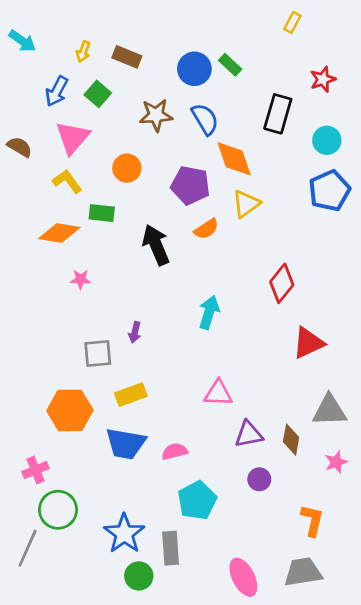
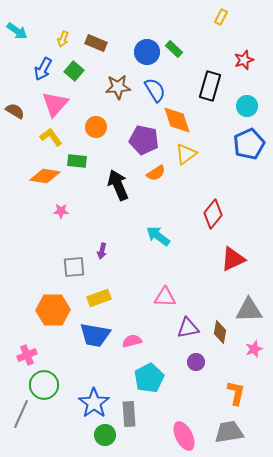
cyan arrow: (209, 312) -> (158, 236), turned -70

